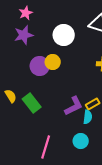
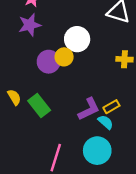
white circle: (64, 35) -> (77, 39), moved
cyan semicircle: (88, 117) -> (106, 122), turned -56
cyan circle: (81, 141) -> (97, 151), size x1.5

